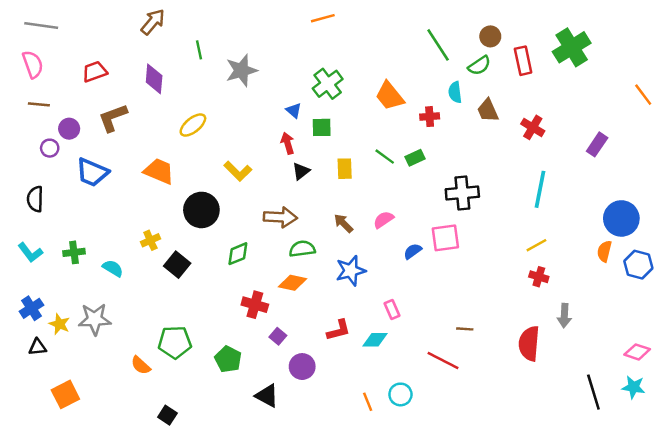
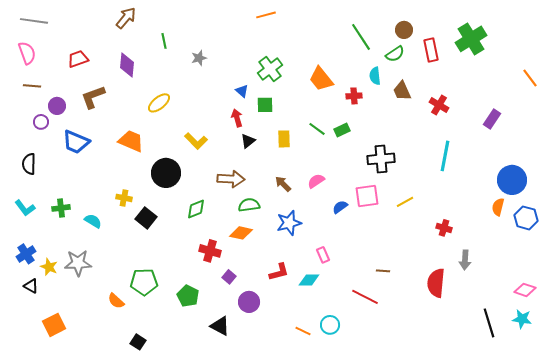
gray star: (241, 70) -> (199, 58), size x0.6
yellow cross: (150, 240) -> (124, 198), turned 35
yellow line: (536, 245) -> (405, 202), moved
black triangle: (38, 347) -> (31, 286), turned 35
orange line: (368, 402) -> (303, 331), turned -42

